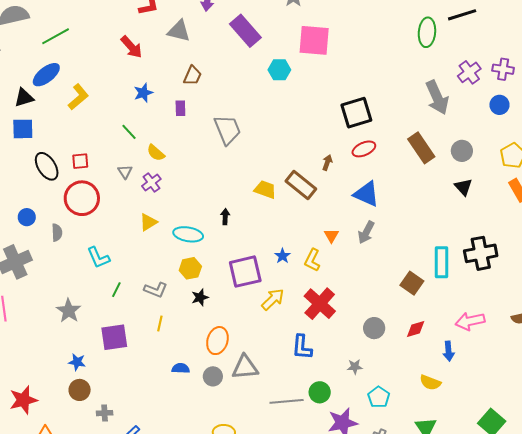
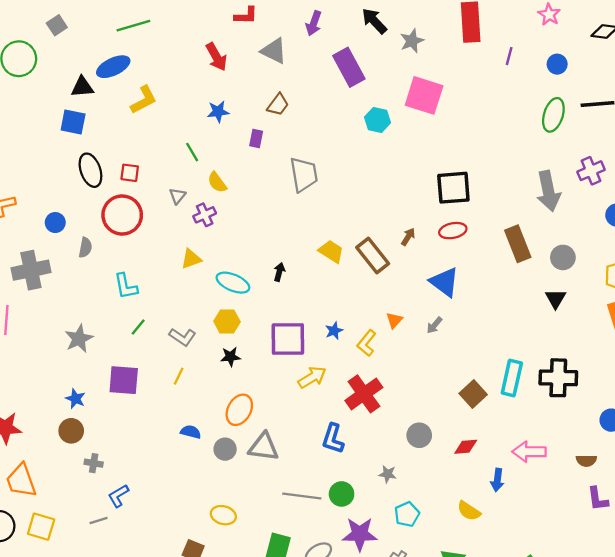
gray arrow: (366, 232) -> (434, 325), size x0.7

